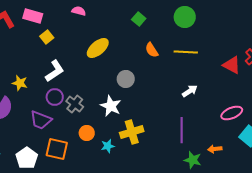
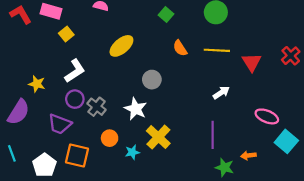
red triangle: (232, 65) -> (252, 62), moved, turned 30
pink ellipse: (232, 113) -> (267, 116), turned 45
yellow cross: (132, 132) -> (158, 137), turned -30

